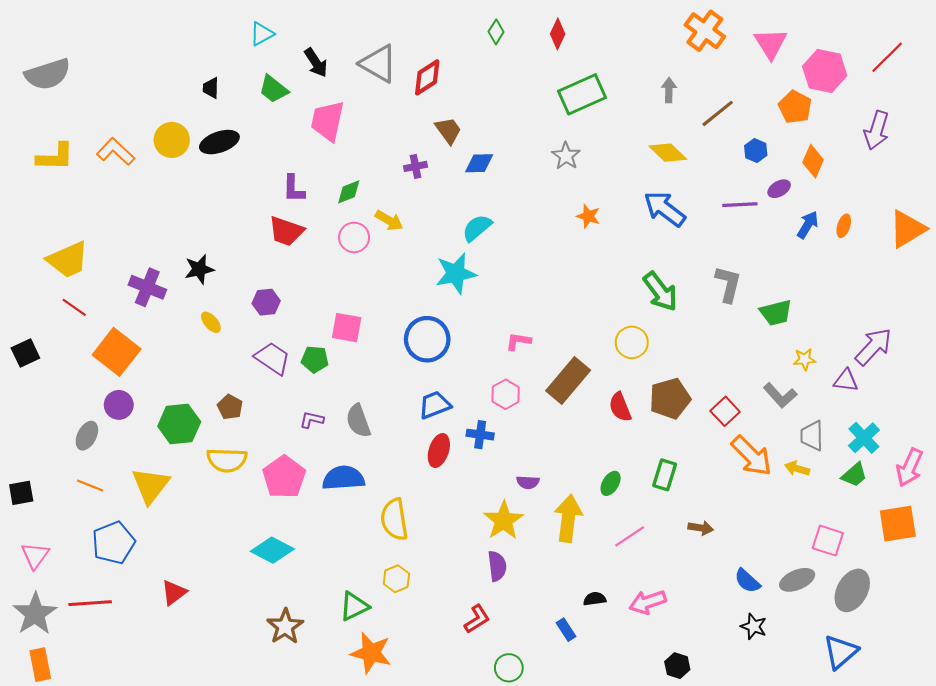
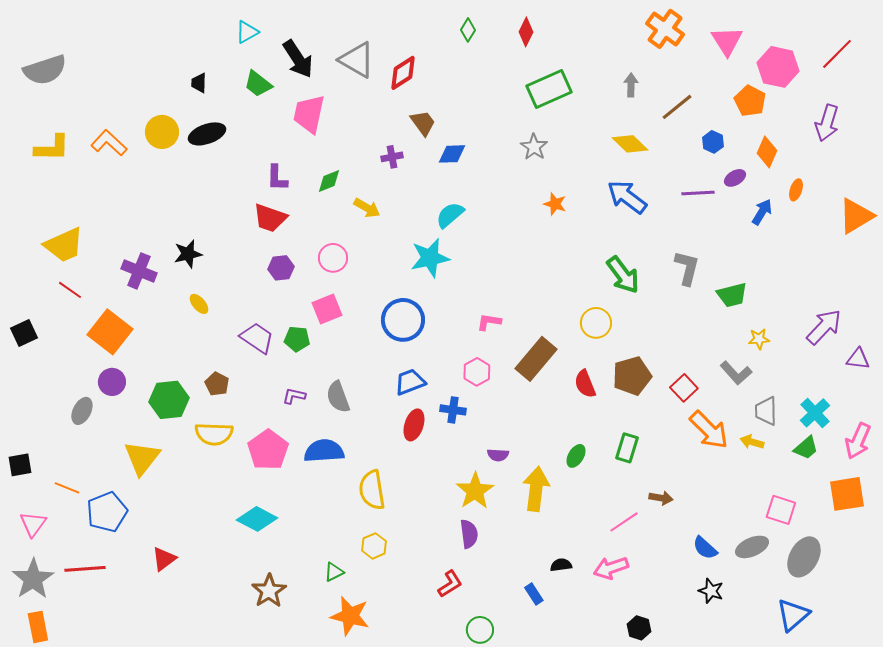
black arrow: (316, 63) -> (298, 59), size x1.4
orange ellipse: (844, 226) -> (796, 190), moved
pink circle: (354, 237) -> (333, 258), moved
purple hexagon: (266, 302) -> (281, 268), moved
pink square: (347, 328) -> (327, 309), turned -32
purple triangle: (846, 381) -> (858, 359), moved
orange line: (90, 485) -> (67, 488), moved
pink line: (630, 536) -> (624, 522), moved
green triangle: (354, 606) -> (334, 572), size x0.7

